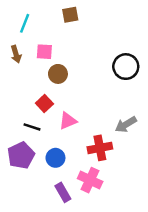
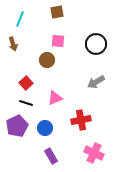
pink square: (44, 52) -> (58, 41), moved
black circle: (126, 67) -> (96, 44), moved
red square: (44, 104) -> (26, 83), moved
gray arrow: (126, 125) -> (96, 82), moved
pink cross: (90, 180) -> (94, 153), moved

